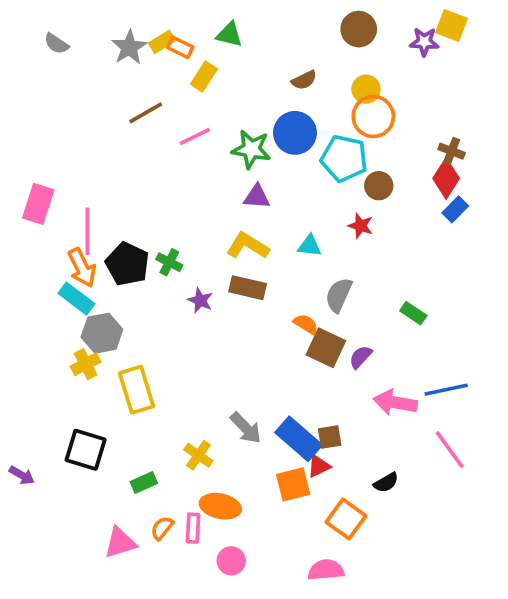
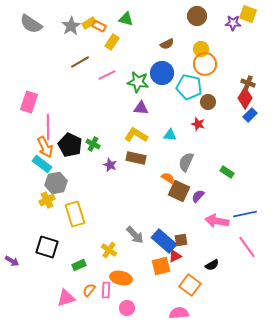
gray semicircle: (56, 44) -> (31, 24), size x1.6
pink rectangle: (38, 204) -> (29, 102), moved

